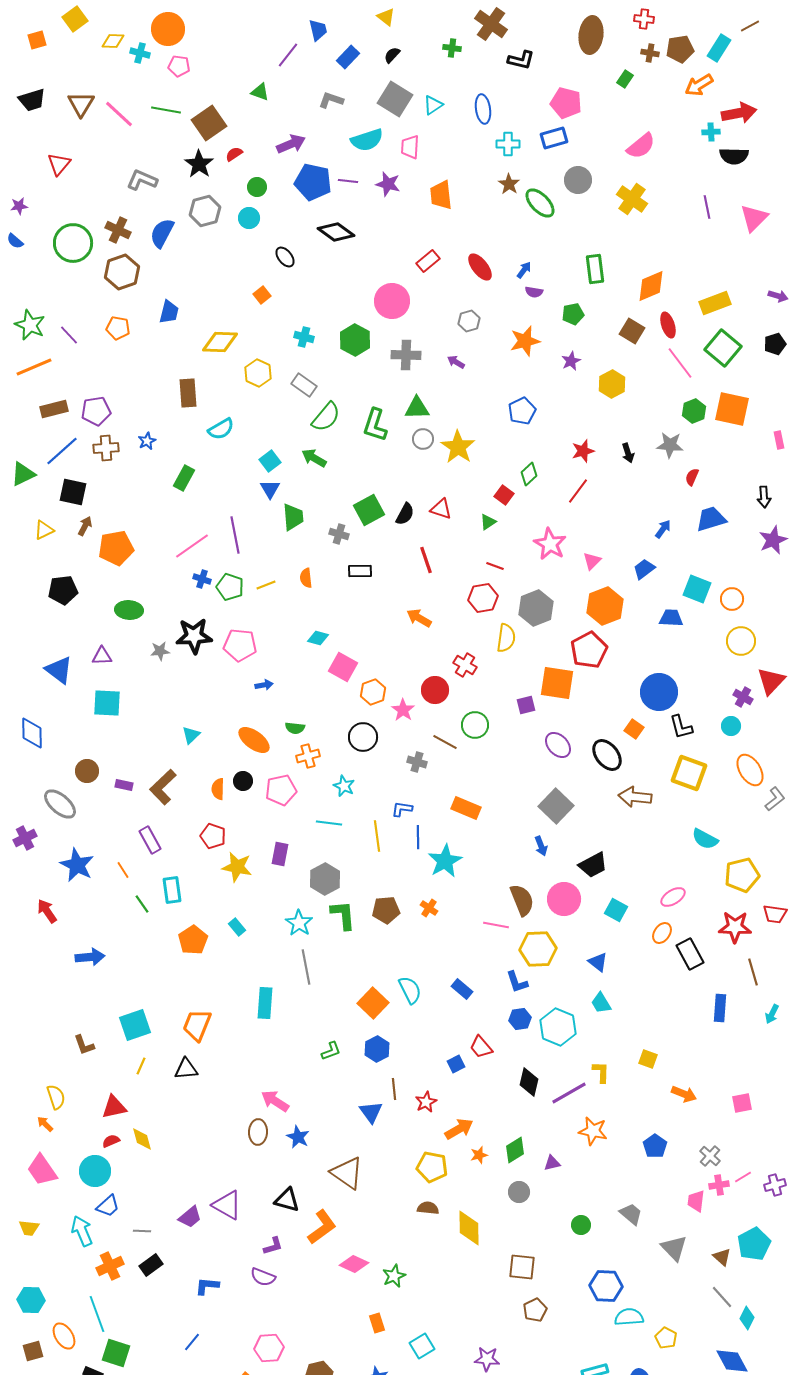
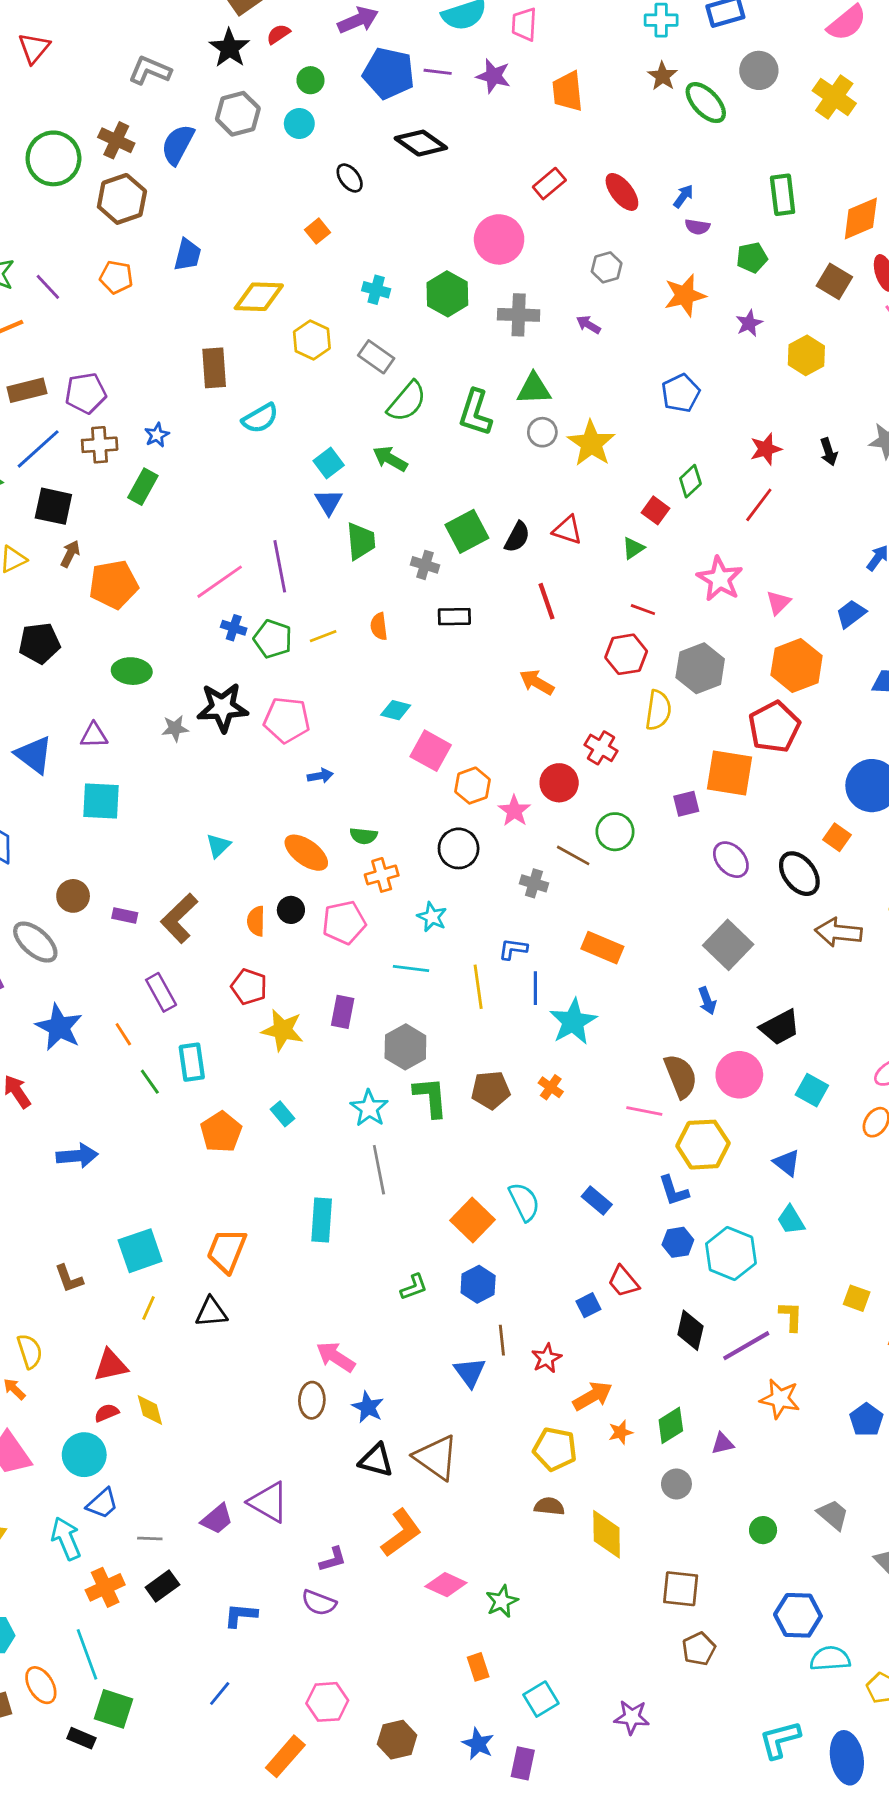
green rectangle: (184, 478) -> (143, 487), moved
black triangle: (287, 1200) -> (376, 1460), moved

